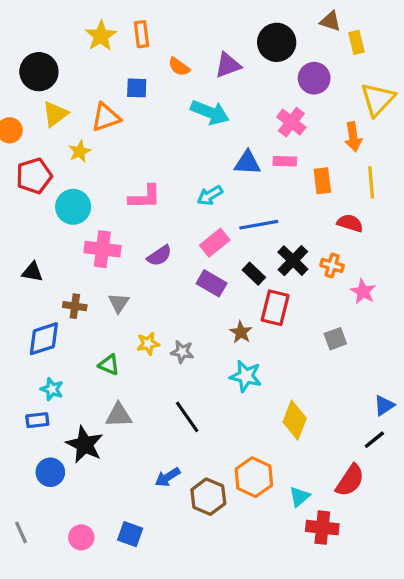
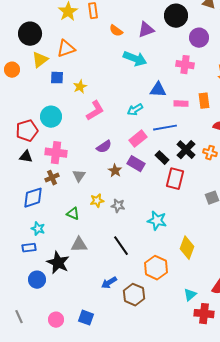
blue square: (137, 88) -> (57, 78), moved
orange triangle: (106, 117) -> (66, 49), moved
pink cross: (291, 122) -> (185, 65), turned -30
yellow star: (80, 151) -> (80, 87), moved
pink rectangle: (285, 161) -> (181, 104), moved
red pentagon: (34, 176) -> (27, 131), moved
pink L-shape: (145, 197) -> (95, 111), turned -30
pink cross: (102, 249) -> (56, 153), moved
brown cross: (75, 306) -> (52, 178), turned -32
brown star: (241, 332) -> (115, 171), moved
orange hexagon: (254, 477) -> (156, 268), moved

